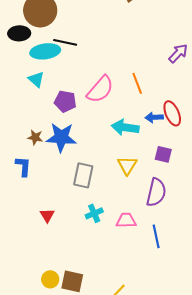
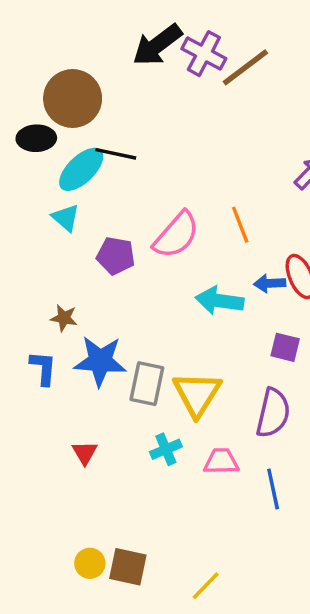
cyan ellipse: (45, 51) -> (81, 169), turned -36
blue star: (61, 137) -> (100, 361), moved
yellow triangle: (127, 165) -> (197, 394), moved, size x1.4

